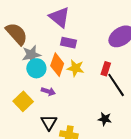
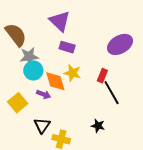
orange diamond: (57, 65) -> (55, 81), moved, turned -40

